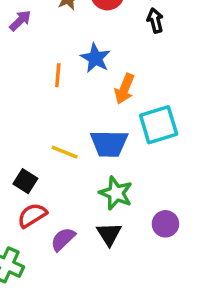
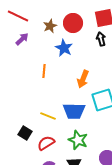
blue star: (95, 58) -> (64, 48), moved
red semicircle: (32, 215) -> (46, 143), moved

